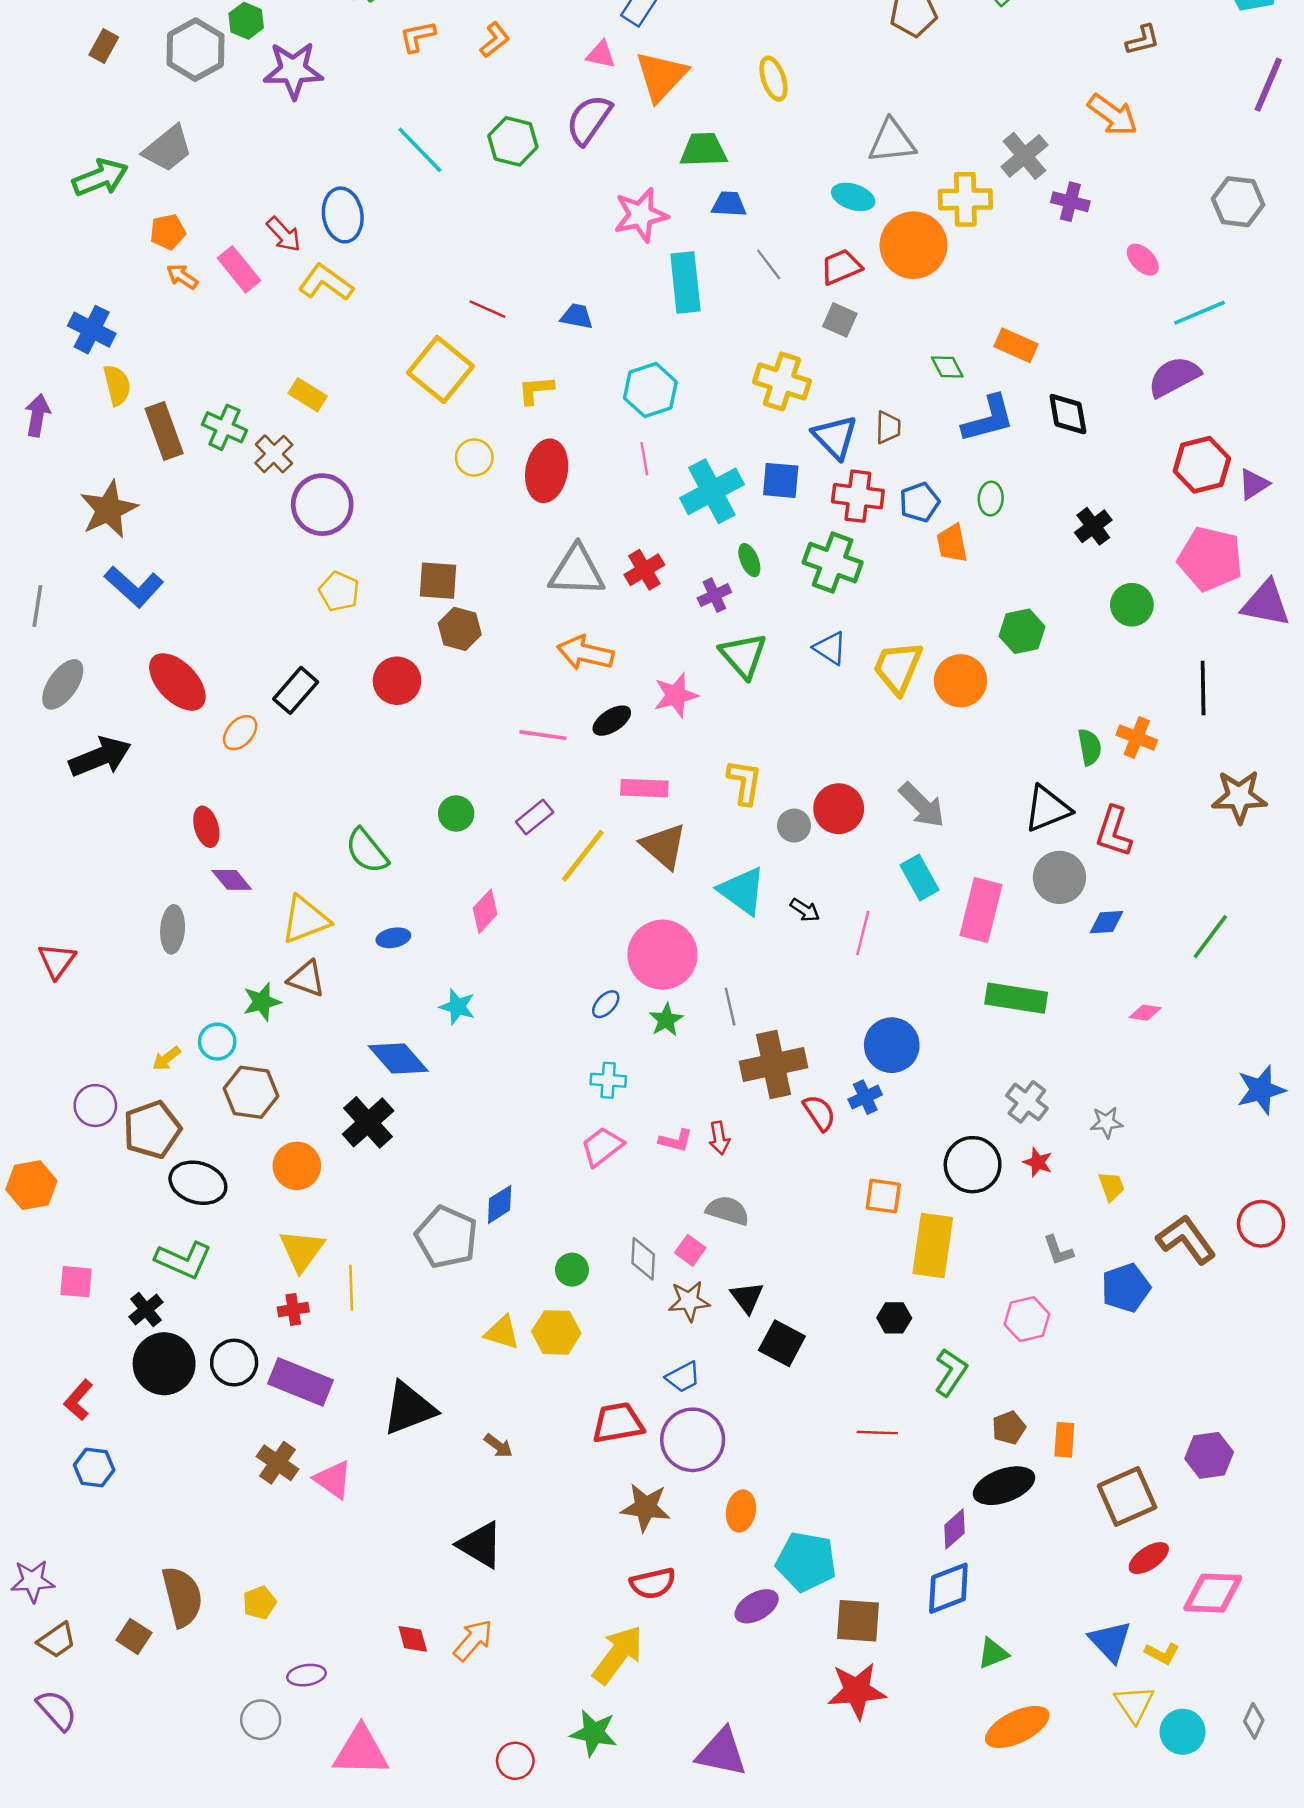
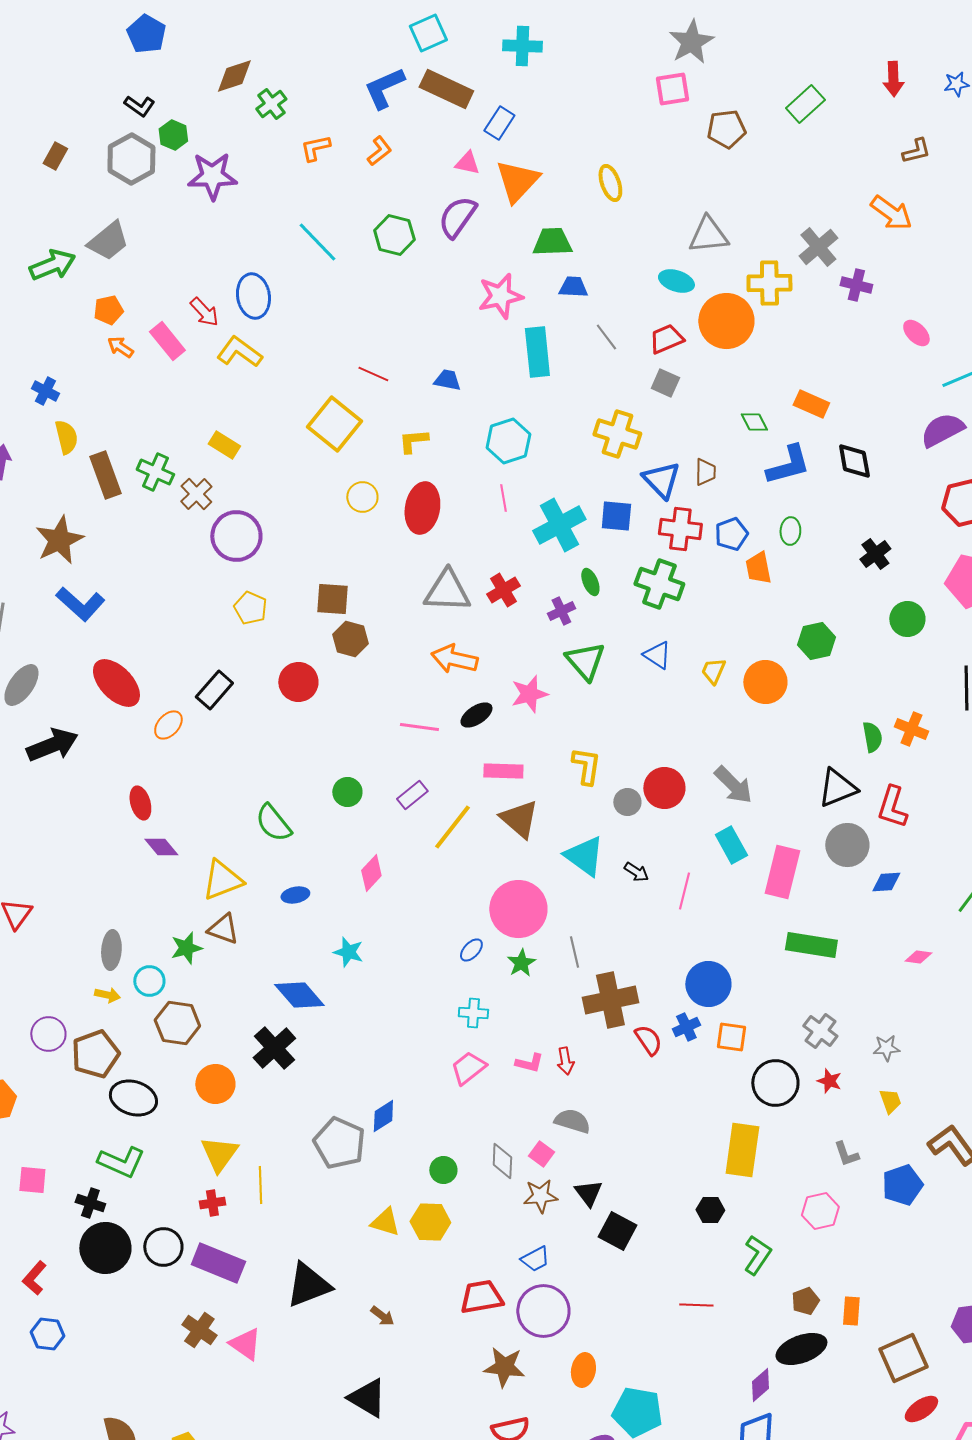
blue cross: (92, 330) -> (45, 391), size x0.7
yellow trapezoid: (898, 667) -> (713, 671), size x0.6
gray ellipse: (173, 929) -> (111, 950), moved
yellow arrow: (167, 1058) -> (107, 995), turned -130
orange square: (883, 1196) -> (731, 1037), moved
black cross: (146, 1309) -> (90, 1203), turned -32

